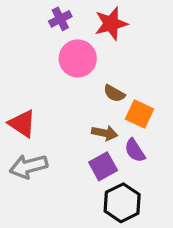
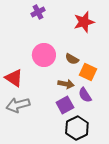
red star: (111, 24) -> (84, 22), moved
pink circle: (78, 58) -> (44, 55), moved

